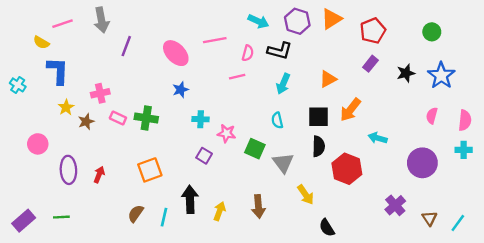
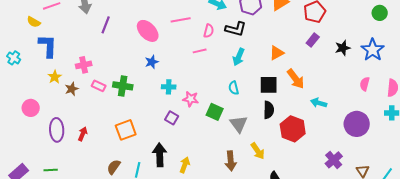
green circle: (432, 32) -> (380, 13), moved
orange arrow: (350, 110) -> (296, 79), turned -75
brown arrow: (258, 206) -> (231, 161), moved

